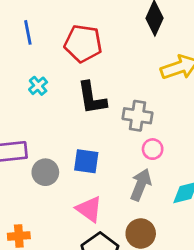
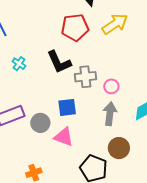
red pentagon: (83, 43) -> (75, 27), moved
gray cross: (137, 116) -> (85, 77), moved
pink triangle: (89, 209) -> (64, 137), moved

